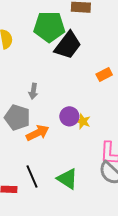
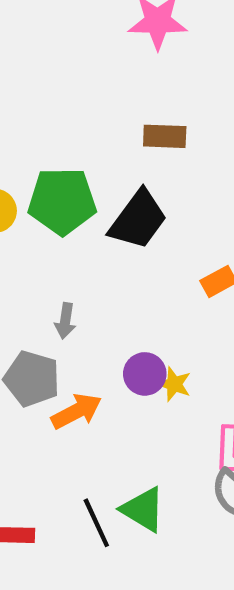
green pentagon: (49, 27) -> (62, 201), moved
black line: (32, 176) -> (96, 523), moved

